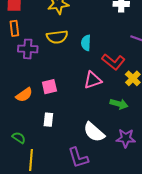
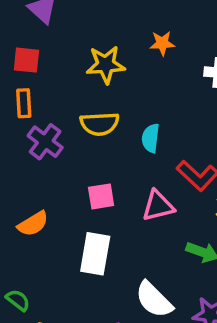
purple cross: (28, 49) -> (45, 142), turned 30
pink square: (49, 87) -> (101, 196), moved
white rectangle: (48, 120) -> (95, 254), moved, size x1.6

